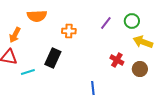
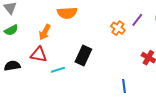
orange cross: (69, 31) -> (118, 28), moved, turned 32

